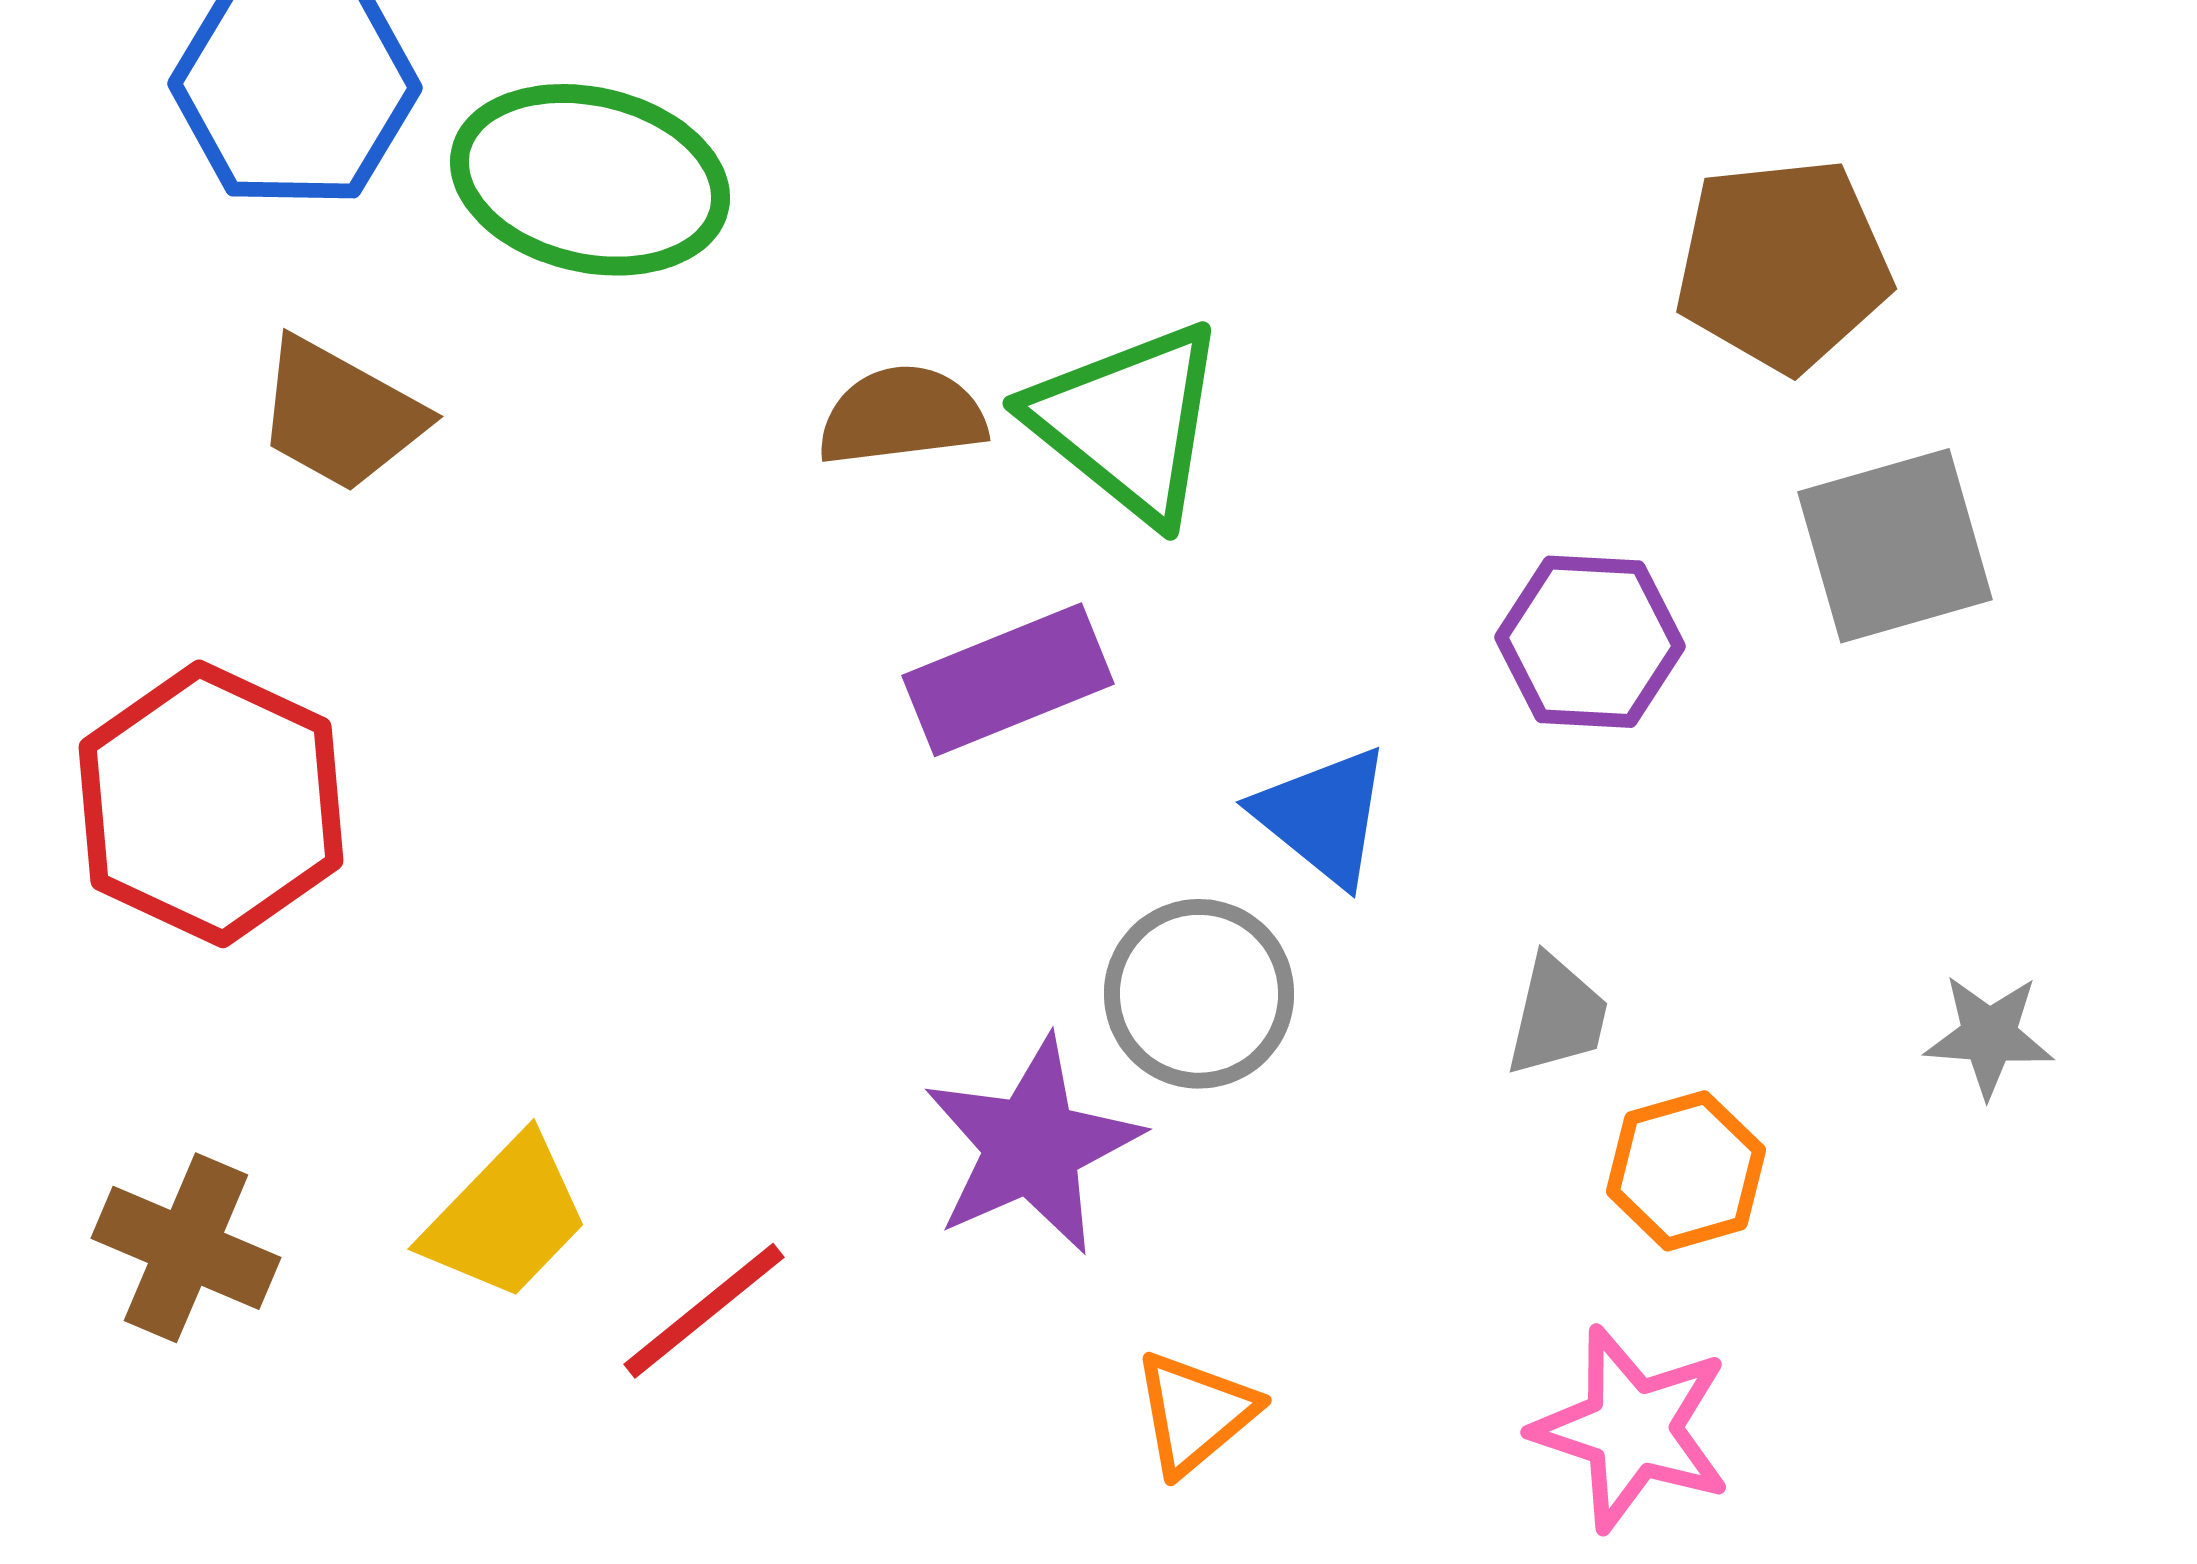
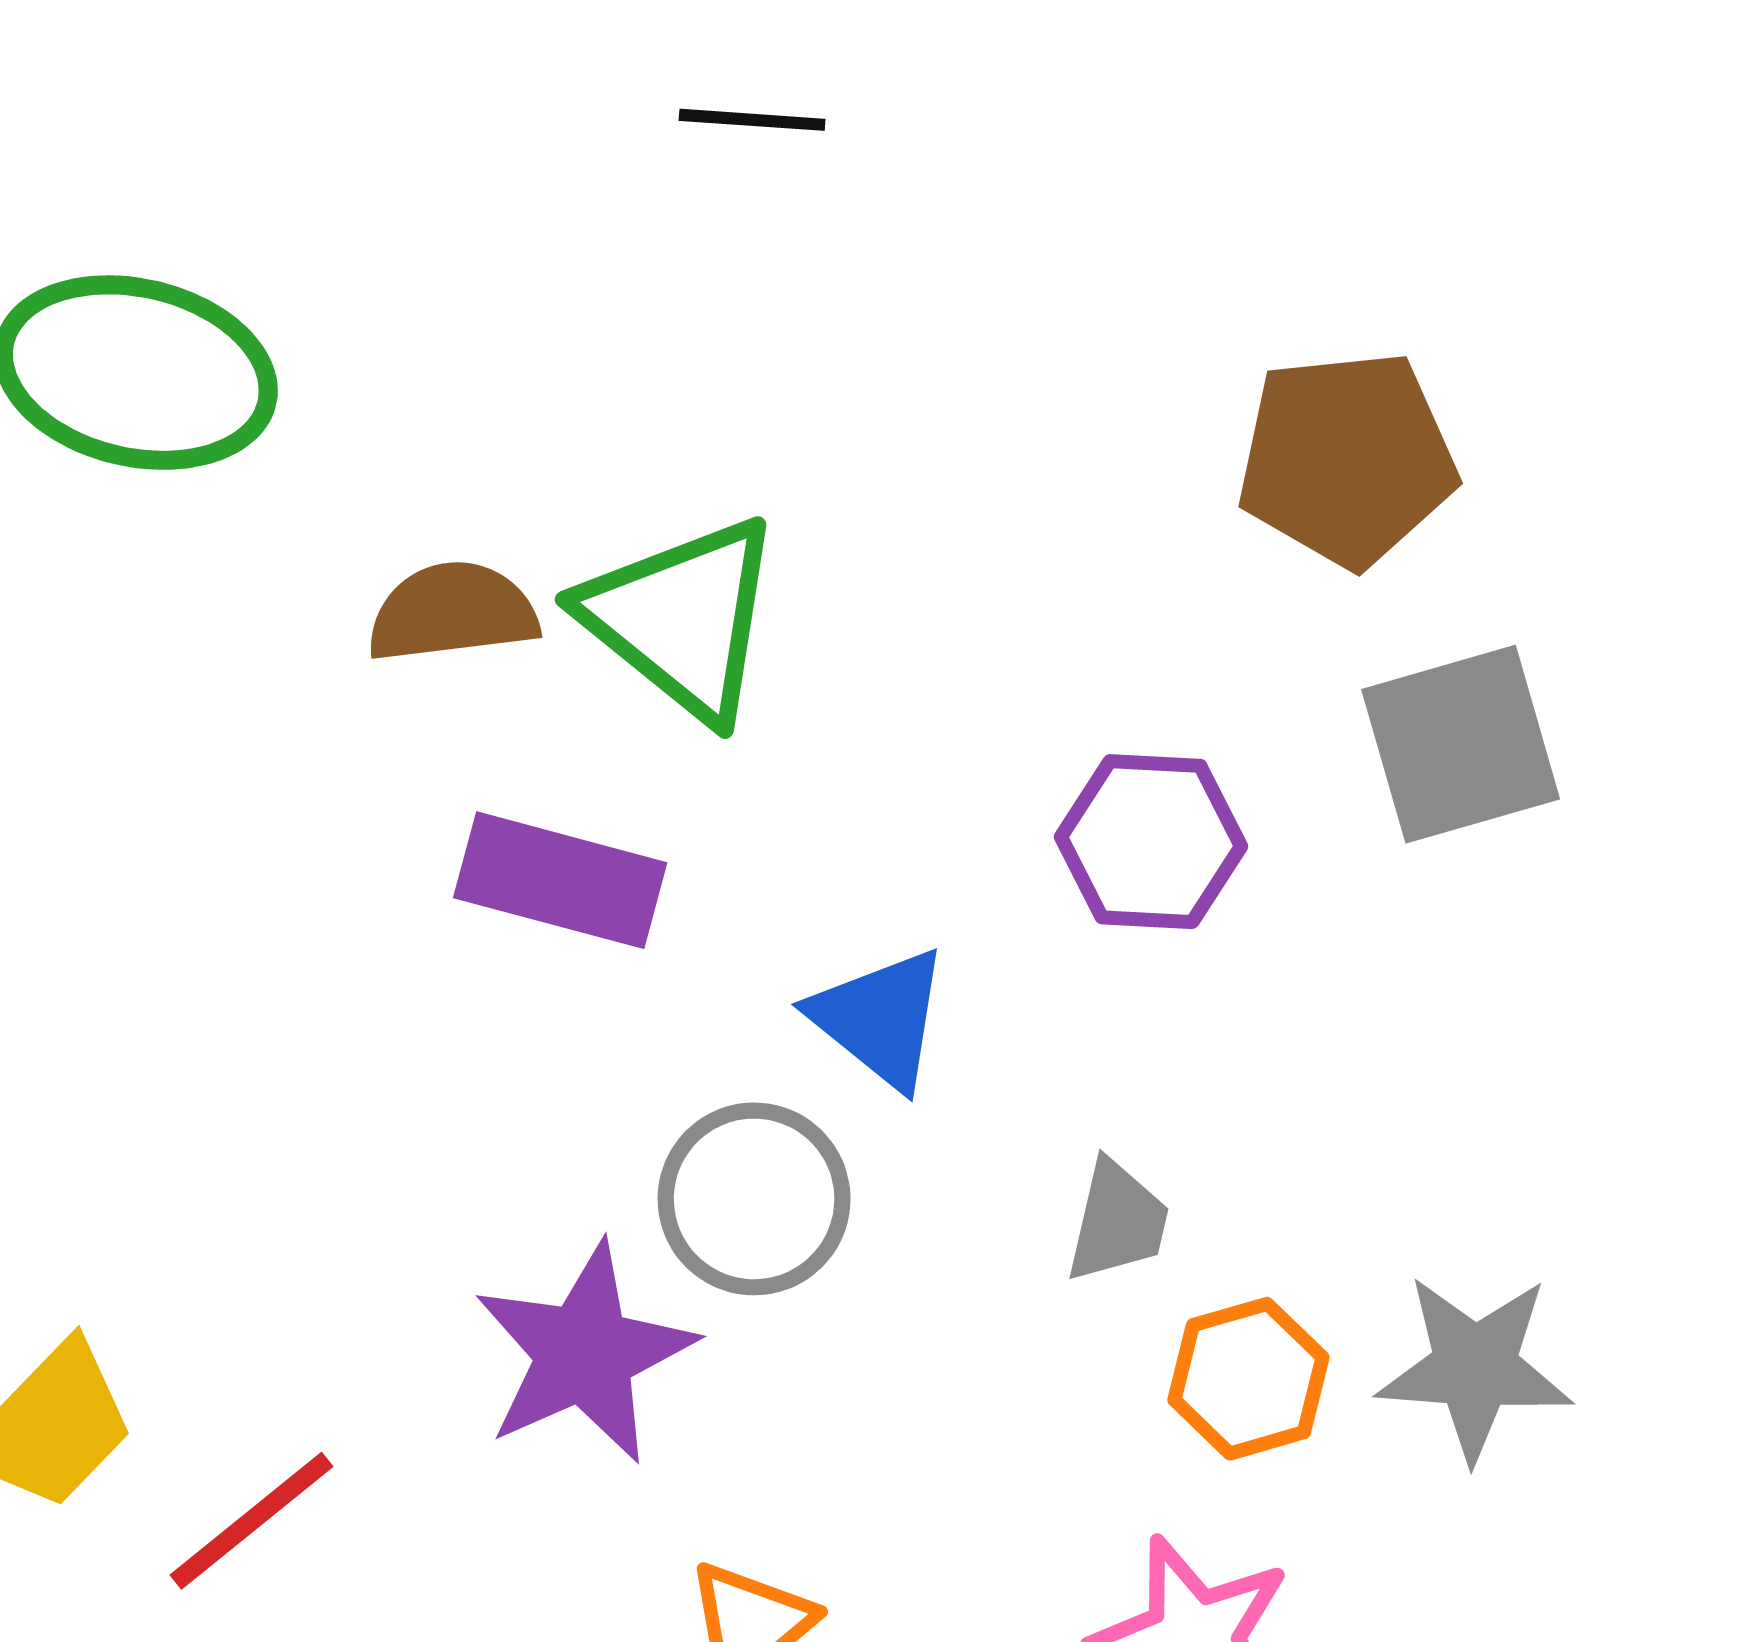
purple rectangle: (1008, 680) -> (560, 880), turned 37
gray star: (1989, 1036) -> (1475, 1367), moved, size x1.5

